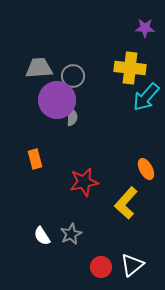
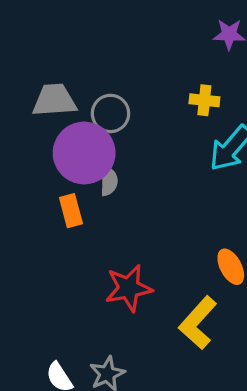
yellow cross: (130, 68) -> (204, 100), size x0.6
orange rectangle: (35, 159) -> (71, 211), moved

